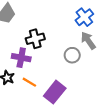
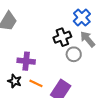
black cross: (35, 39) -> (62, 37), moved

